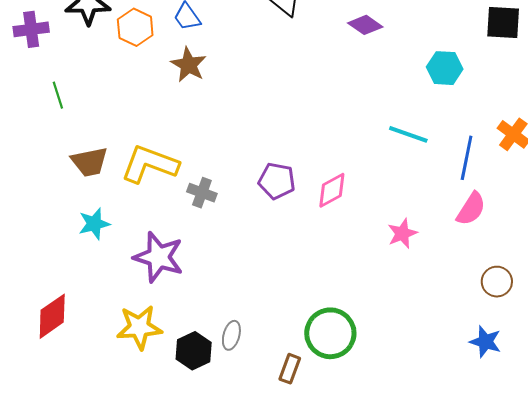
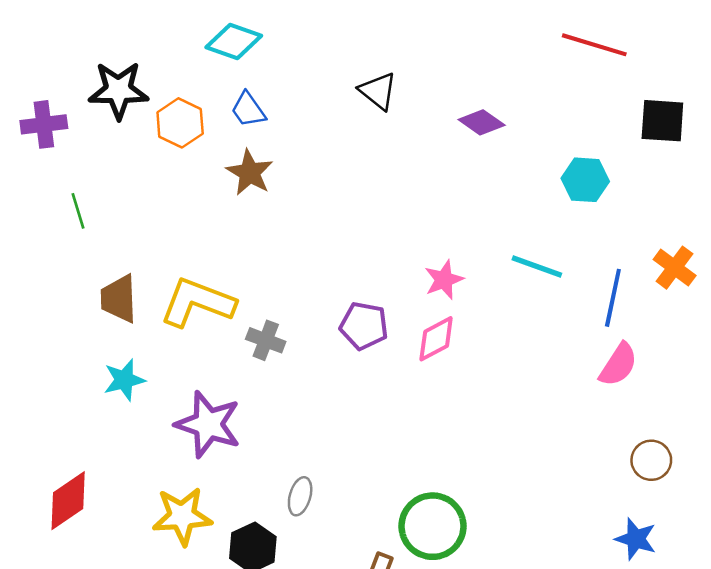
brown trapezoid: (90, 162) -> (119, 299), turned 99
pink star: (402, 234) -> (444, 280), moved
gray ellipse: (231, 335) -> (300, 496), moved

